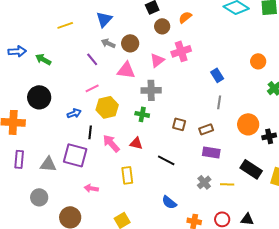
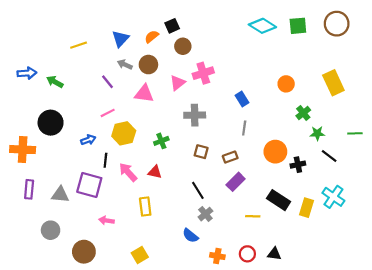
orange semicircle: (185, 17) -> (152, 37), moved
gray cross: (151, 90) -> (195, 115), moved
green cross: (142, 114) -> (161, 141), turned -32
purple rectangle: (211, 152) -> (236, 182), turned -54
black line: (166, 160) -> (198, 190), moved, turned 30
gray cross: (204, 182) -> (205, 214), moved

